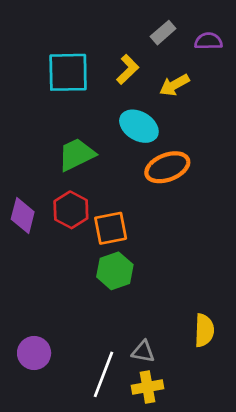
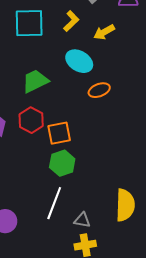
orange ellipse: (167, 167) -> (99, 90), size x0.7
yellow semicircle: (204, 330) -> (125, 205), size x1.4
white line: (103, 374) -> (54, 203), moved

